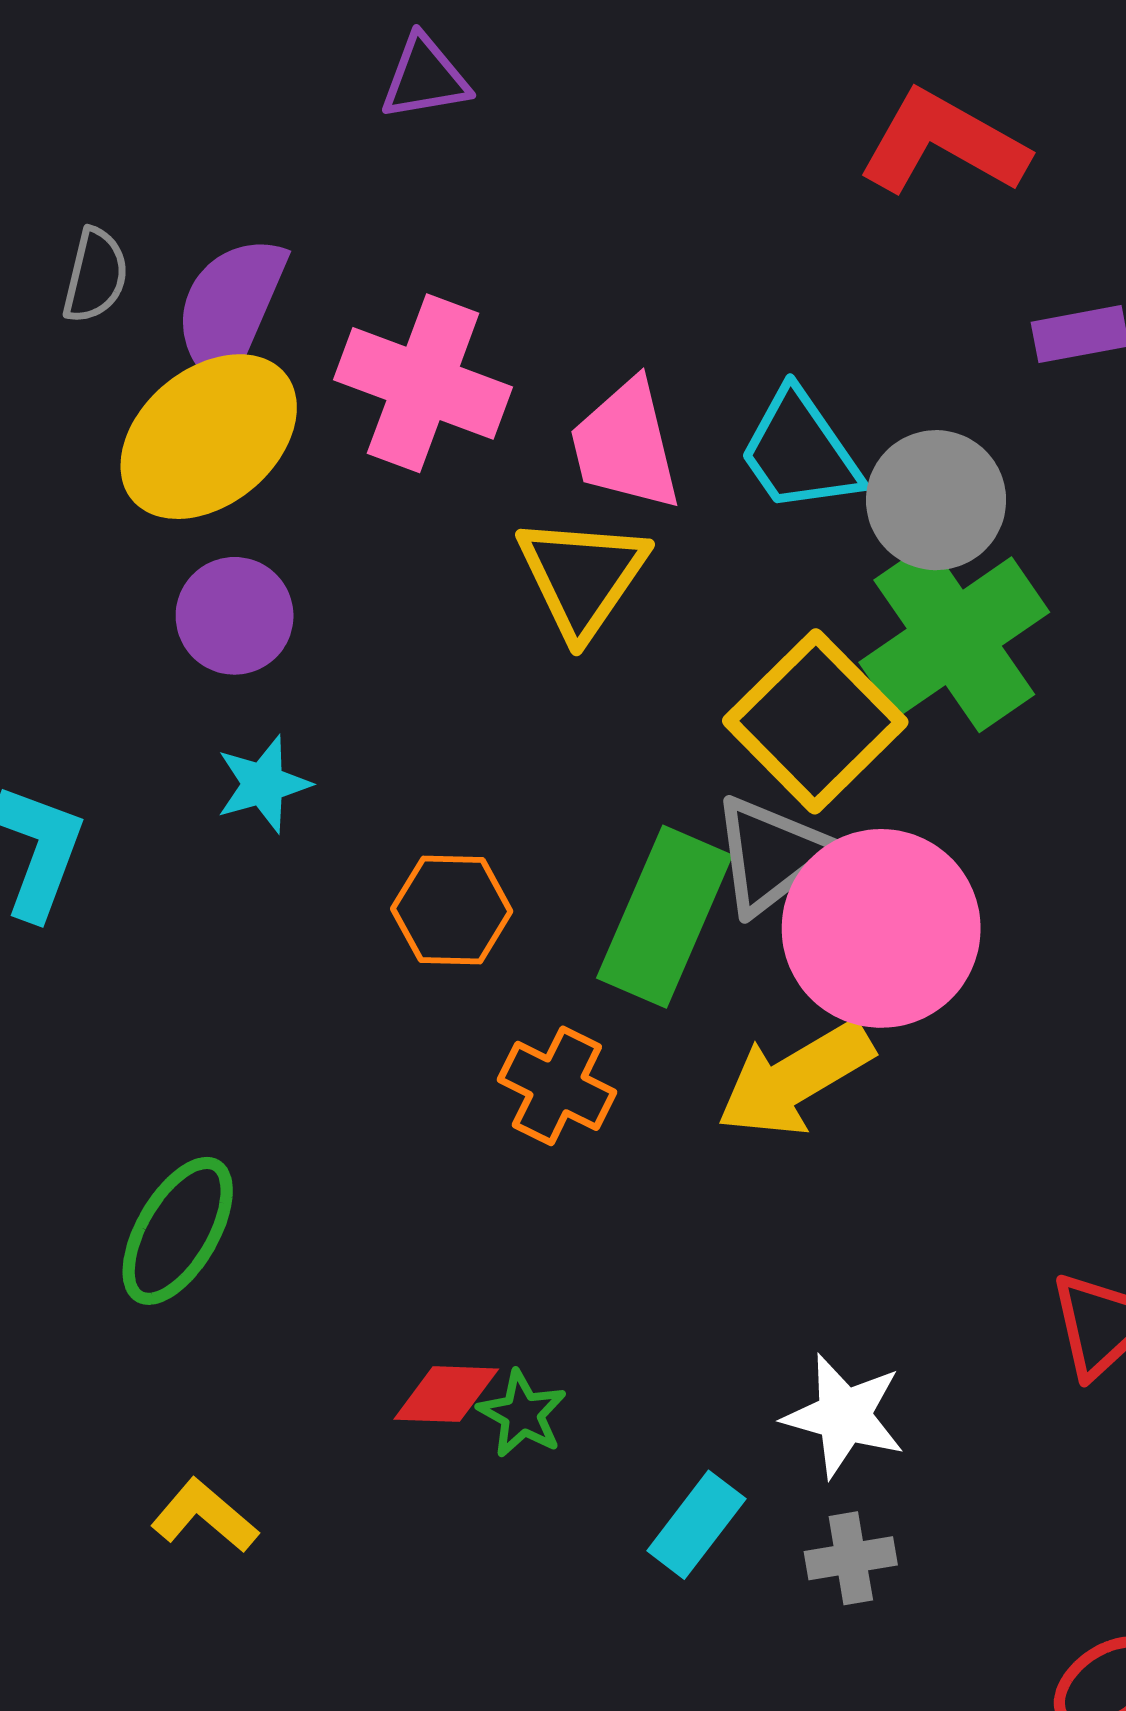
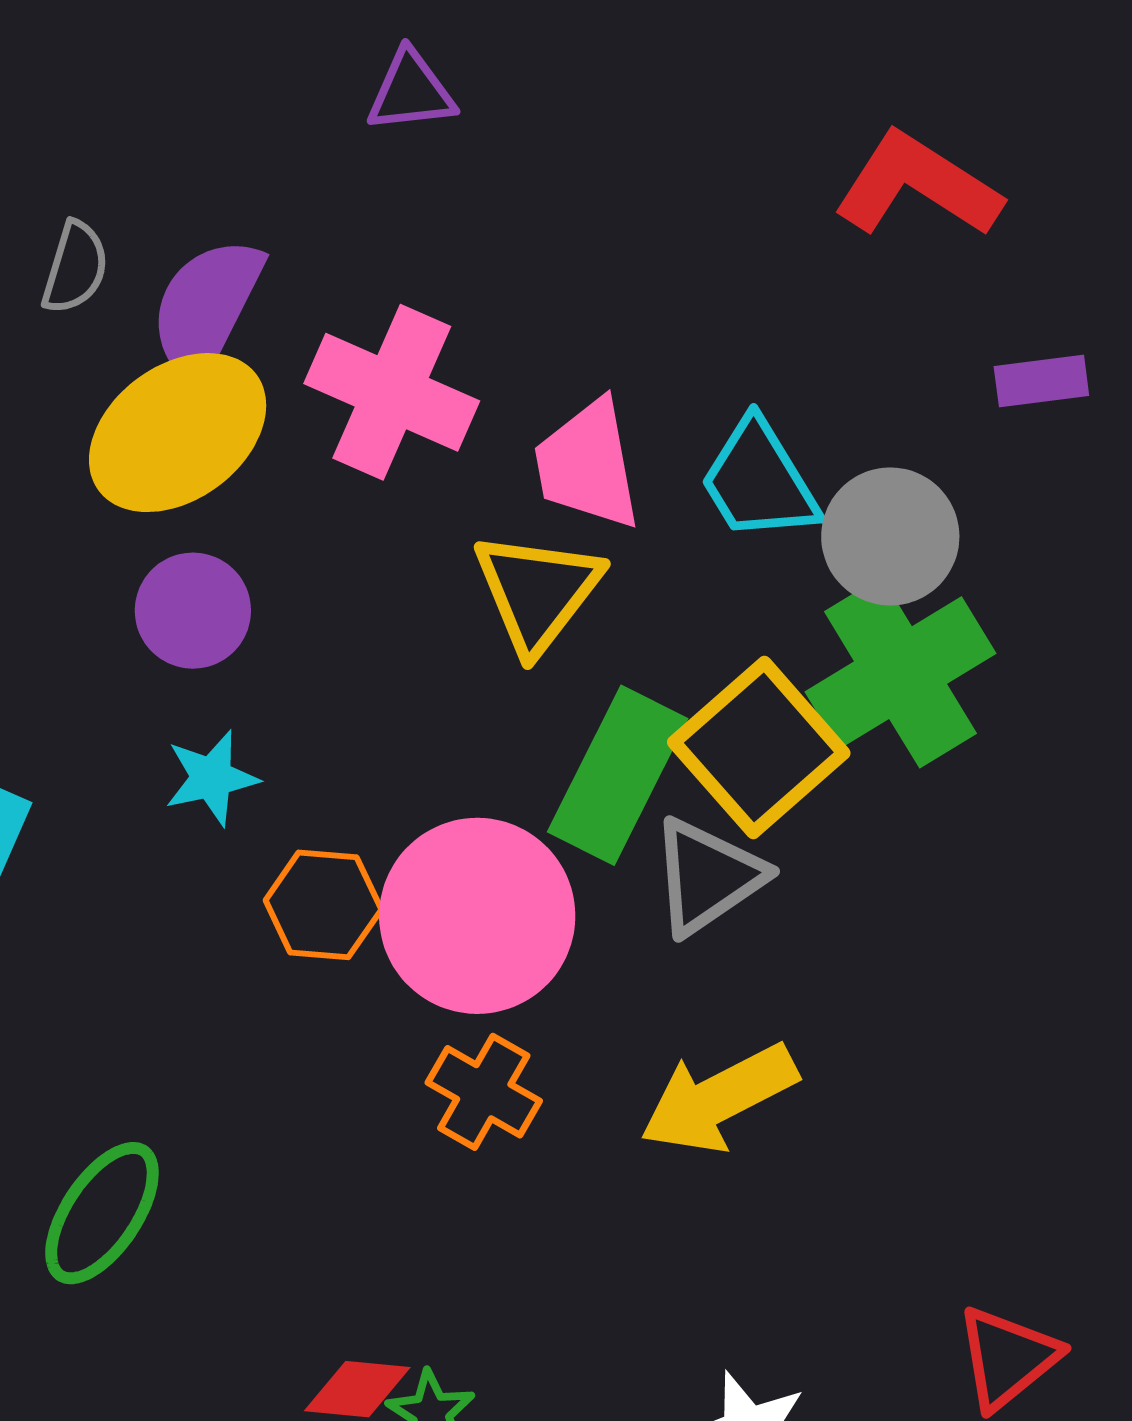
orange hexagon: (452, 910) -> (323, 905), moved
green rectangle: (665, 917) -> (618, 775), moved
pink circle: (881, 928) -> (477, 916), moved

